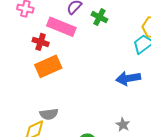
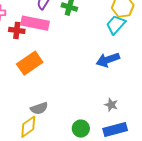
red cross: (41, 42) -> (17, 30), moved

